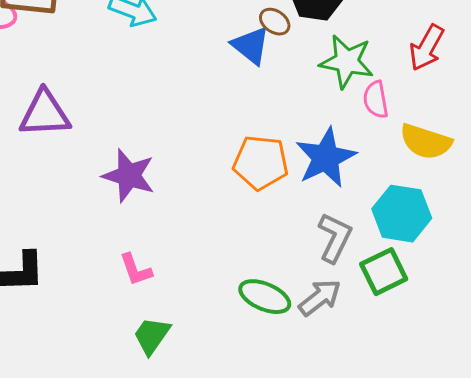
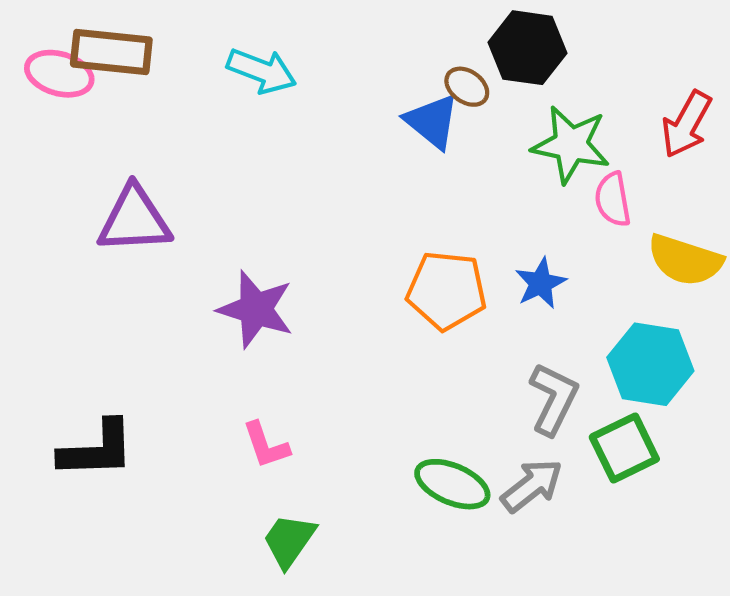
blue star: (326, 158) -> (541, 283), size x0.6

